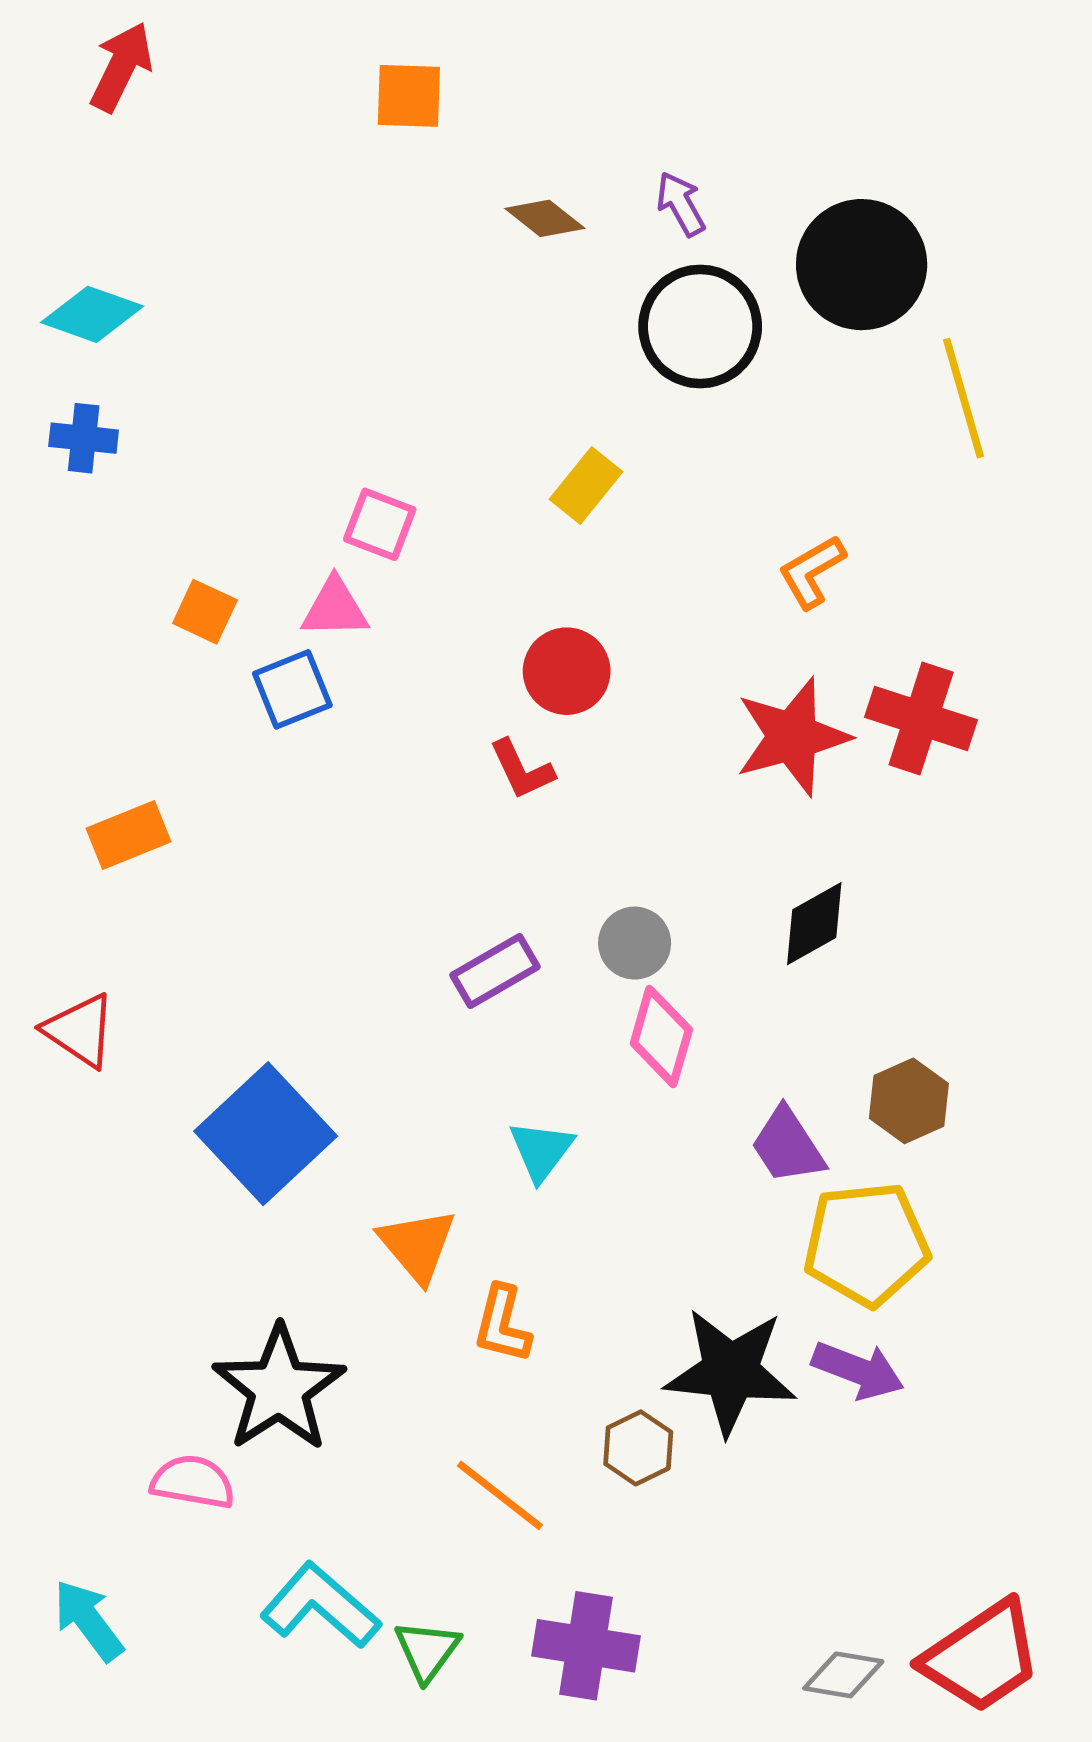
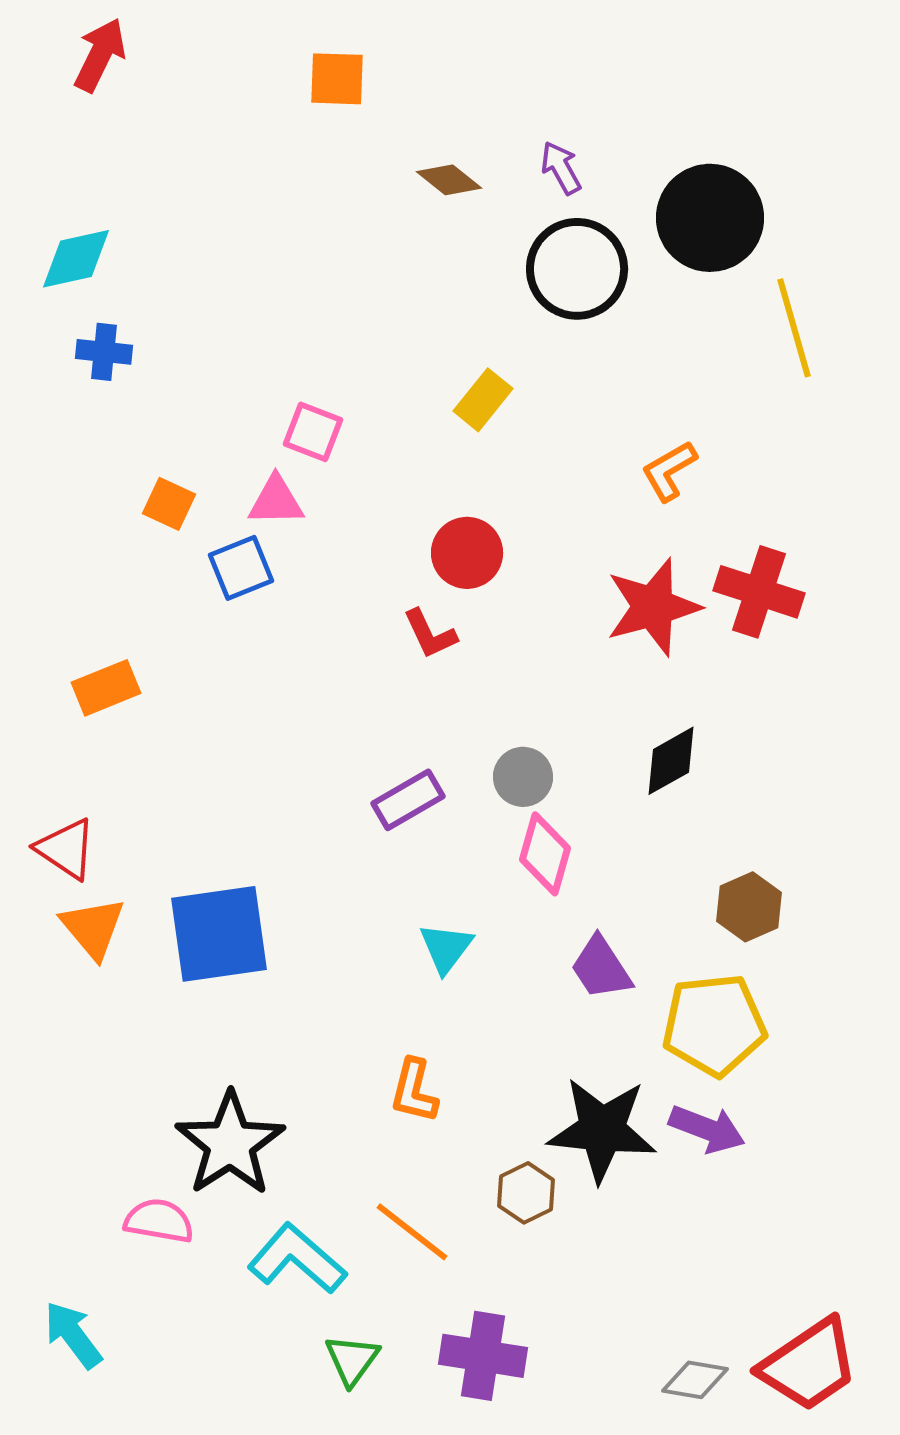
cyan diamond: (92, 314) -> (76, 259), turned -32
blue cross: (84, 438) -> (104, 352), moved
blue square: (266, 1134) -> (219, 934), turned 35
purple trapezoid: (788, 1146) -> (601, 968), moved
orange triangle: (417, 1245) -> (93, 928), moved
cyan L-shape: (320, 1606) -> (297, 1259), moved

